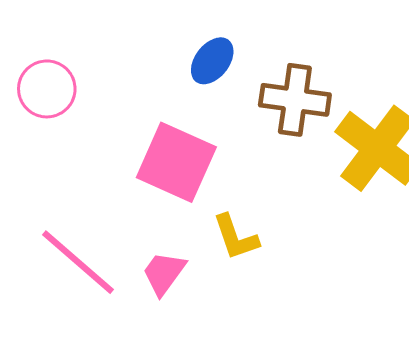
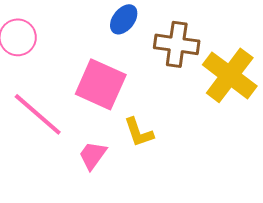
pink line: (78, 262) -> (38, 114), moved

